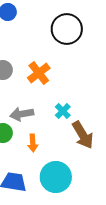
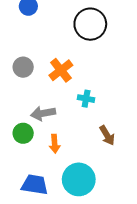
cyan cross: (63, 111) -> (86, 99), moved, turned -35
brown arrow: (83, 135) -> (107, 135), size x0.7

